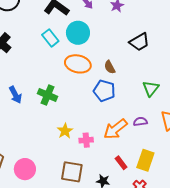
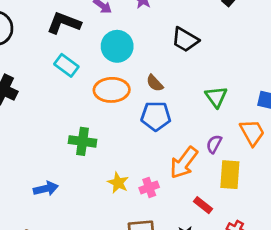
cyan circle: (78, 33) -> (117, 46), moved
black trapezoid: (139, 42) -> (185, 40), turned 75
blue arrow: (15, 95) -> (46, 189), moved, turned -60
purple semicircle: (140, 122) -> (214, 144), turned -40
yellow rectangle: (145, 160) -> (230, 175), moved

